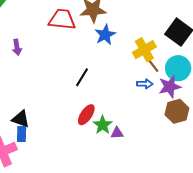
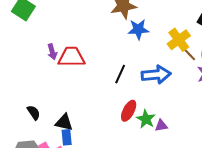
red trapezoid: (62, 20) -> (71, 57), moved
blue star: (105, 35) -> (138, 29), turned 30
blue arrow: (145, 84) -> (156, 75), moved, size x1.8

